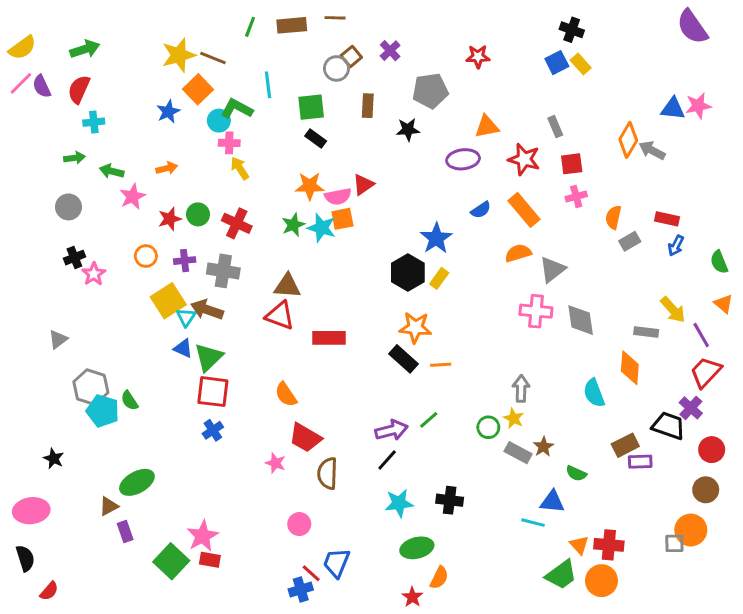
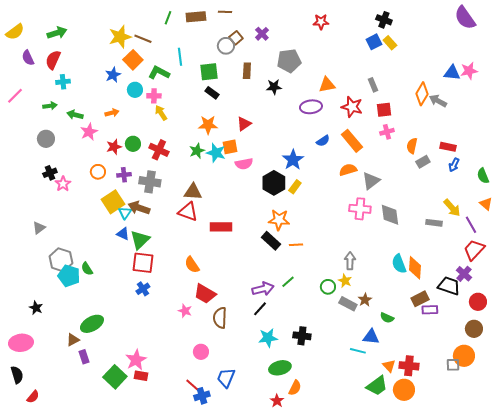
red star: (478, 57) -> (321, 22), moved
pink line: (21, 83) -> (15, 96), moved
cyan circle: (219, 121) -> (135, 90), moved
pink semicircle: (338, 197) -> (244, 164), moved
orange diamond: (630, 368) -> (415, 268), moved
red line: (311, 573) -> (192, 385), moved

